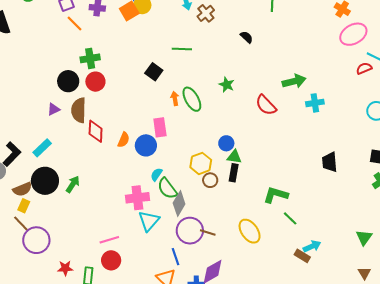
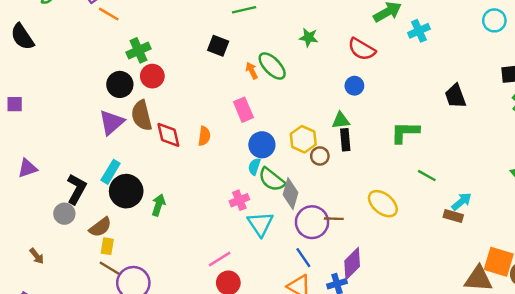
purple triangle: (54, 109) -> (112, 122), size x1.6
blue circle: (226, 143) -> (354, 86), moved
blue circle: (146, 145) -> (262, 145), moved
black circle: (45, 181) -> (126, 191), moved
green L-shape: (276, 195) -> (405, 132), moved
pink cross: (137, 198) -> (239, 200), size x0.7

